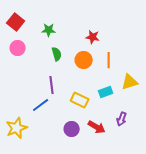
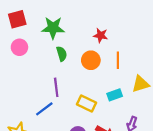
red square: (16, 22) -> (17, 19), turned 36
green star: (49, 30) -> (53, 28), size x1.5

